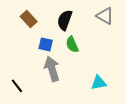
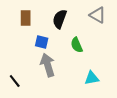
brown rectangle: (29, 19) -> (26, 18), turned 42
green semicircle: (72, 44) -> (77, 45), moved

